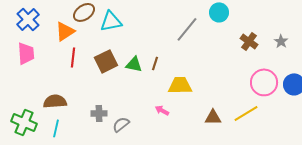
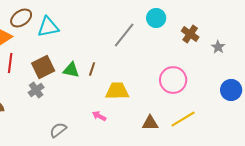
brown cross: (249, 41) -> (190, 34), moved
pink circle: (264, 82) -> (173, 80), moved
gray cross: (99, 113) -> (36, 90), moved, turned -35

